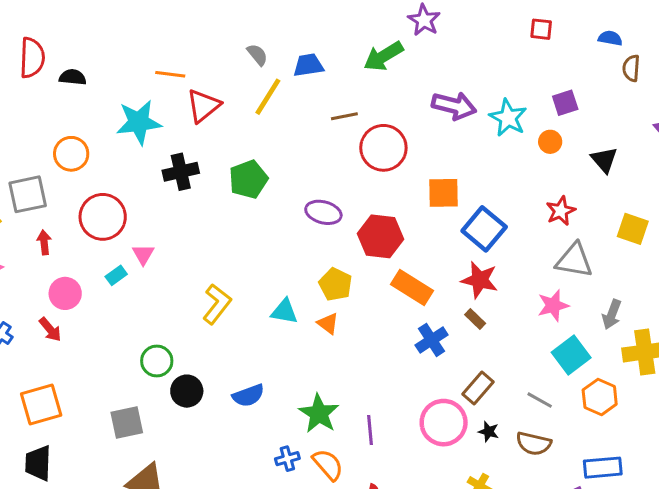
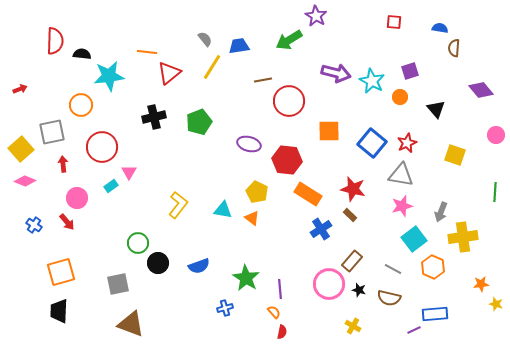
cyan star: (139, 122) -> (109, 76), moved
blue square: (484, 229) -> (372, 143), moved
gray triangle: (574, 260) -> (401, 175), moved
orange semicircle: (328, 465) -> (274, 312), moved, size x0.6

